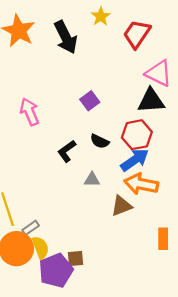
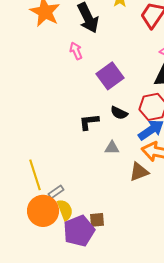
purple square: (90, 101) -> (110, 76), size x1.5
pink arrow: (30, 112) -> (76, 51), moved, size x0.7
black L-shape: (67, 151) -> (89, 122), turned 30

